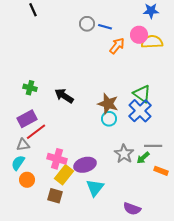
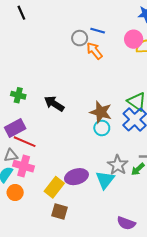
gray circle: (87, 24) -> (80, 38), moved
orange arrow: (117, 46) -> (94, 51), moved, turned -78
red line: (36, 132) -> (25, 142), turned 60
pink cross: (57, 159) -> (24, 166), moved
cyan triangle: (95, 188) -> (105, 180), moved
brown square: (55, 196) -> (60, 212), moved

